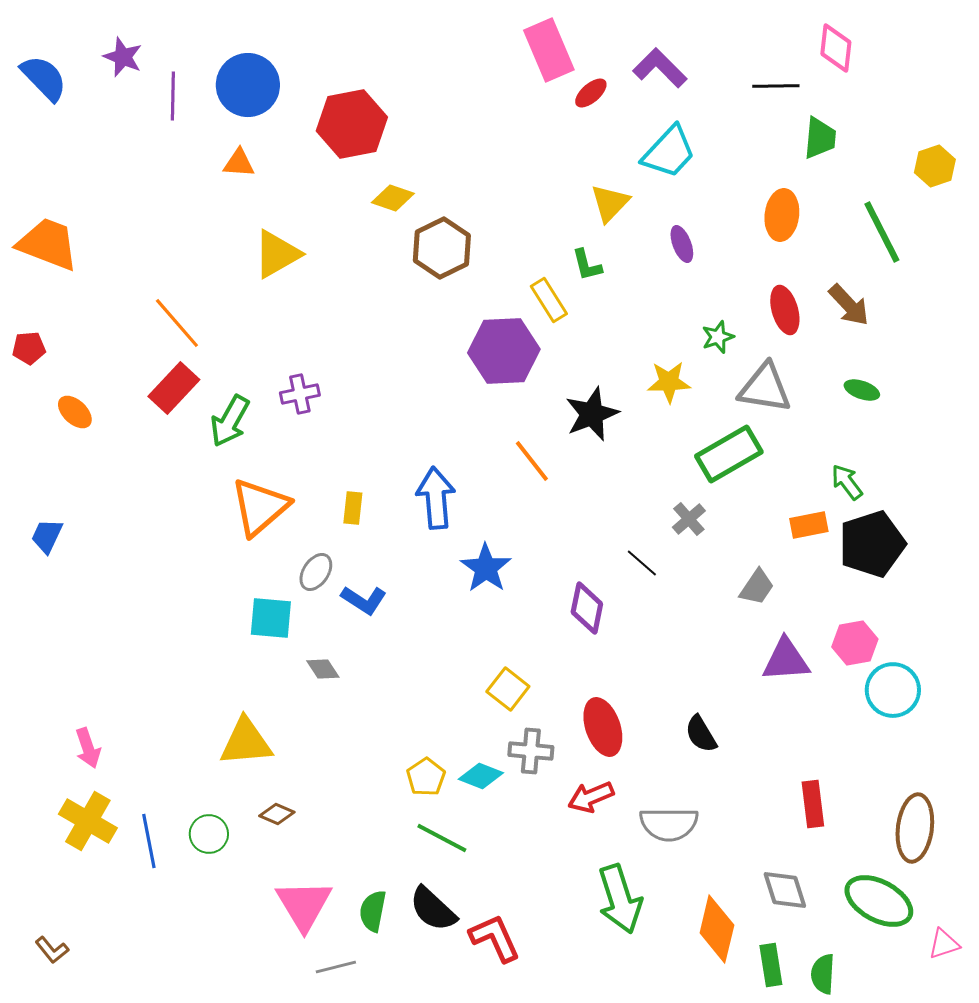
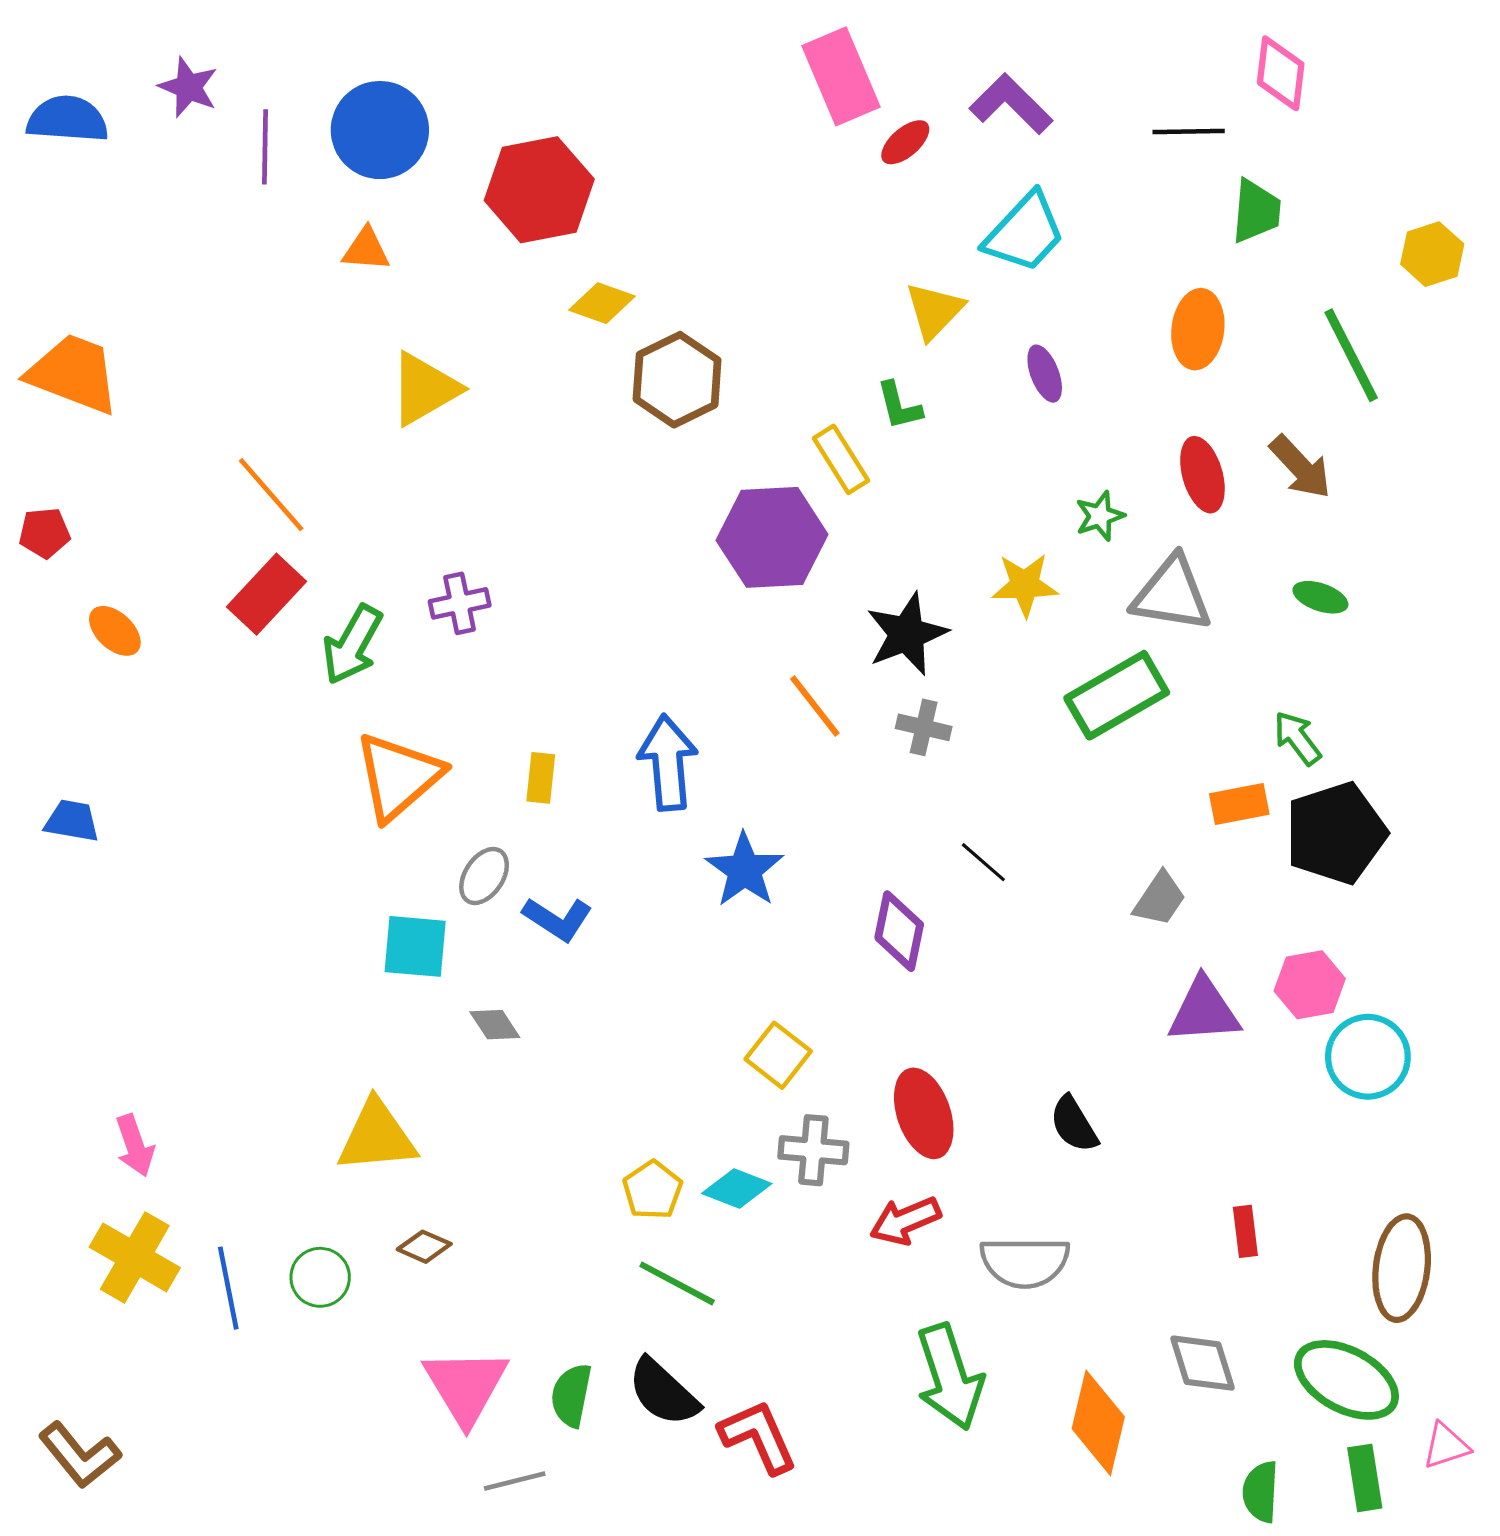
blue semicircle: (44, 78) -> (67, 119), turned -42
gray cross: (689, 519) -> (924, 727), moved, turned -36
blue trapezoid: (47, 536) -> (72, 821), turned 75
red rectangle: (813, 804) -> (1245, 1231), size x0.7
brown L-shape: (52, 950) -> (80, 1455), size x1.6
green rectangle: (771, 965) -> (1365, 1478), moved

